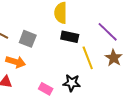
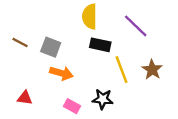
purple line: (108, 32) -> (136, 26), moved
orange arrow: (16, 62) -> (61, 73), moved

